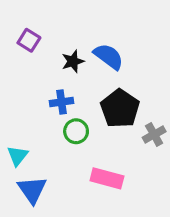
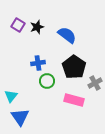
black star: (73, 61) -> (37, 27), moved
pink rectangle: (107, 178) -> (74, 100), moved

